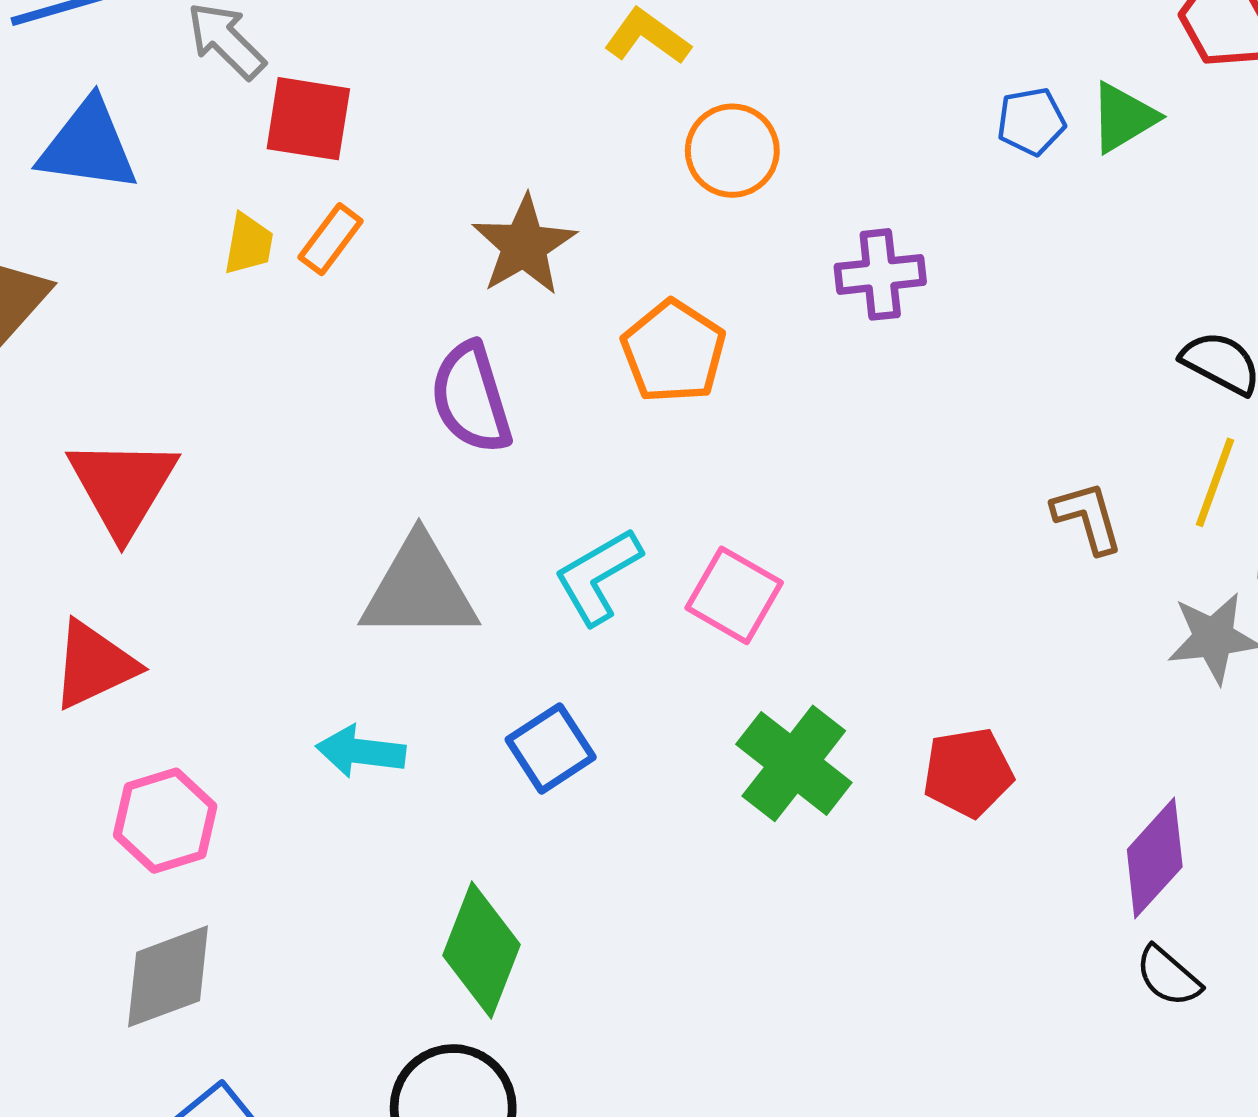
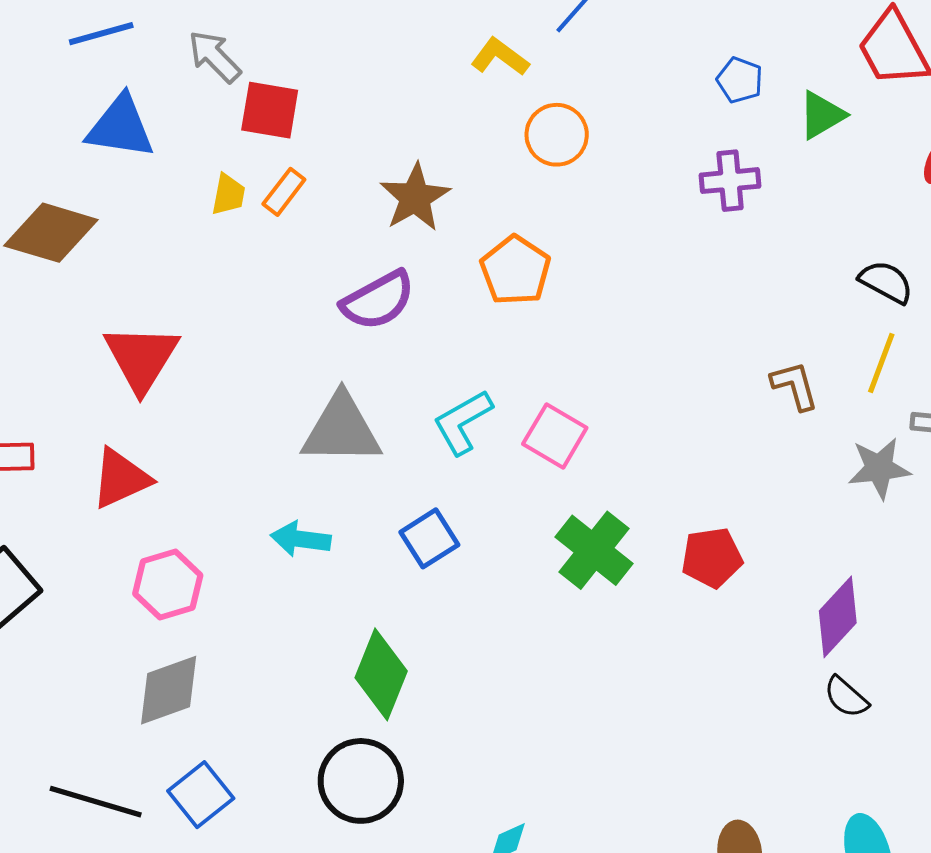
blue pentagon: (1031, 121) -> (740, 80), moved, turned 30
purple cross: (880, 274) -> (730, 181), moved
purple semicircle: (471, 398) -> (378, 300), turned -102

